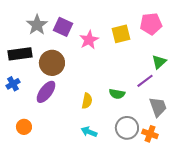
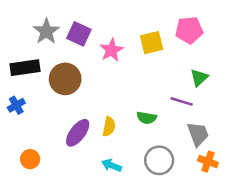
purple line: (145, 81) -> (182, 101), turned 54
purple ellipse: (46, 92) -> (78, 133), moved
orange cross: (150, 134) -> (208, 162), moved

